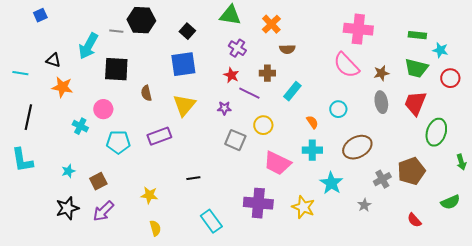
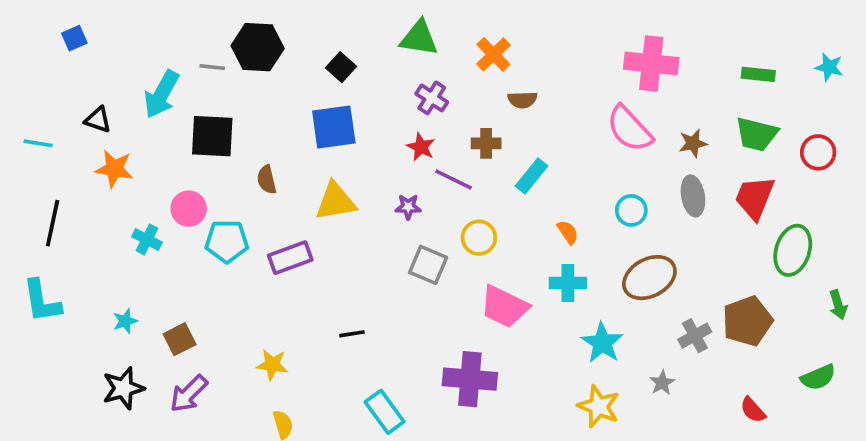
cyan star: (440, 50) -> (829, 67), moved
yellow triangle: (184, 105) -> (336, 201), turned 40
cyan circle: (338, 109) -> (631, 210), moved
cyan pentagon: (118, 142) -> (227, 241), moved
yellow star: (303, 207) -> (599, 406), moved

